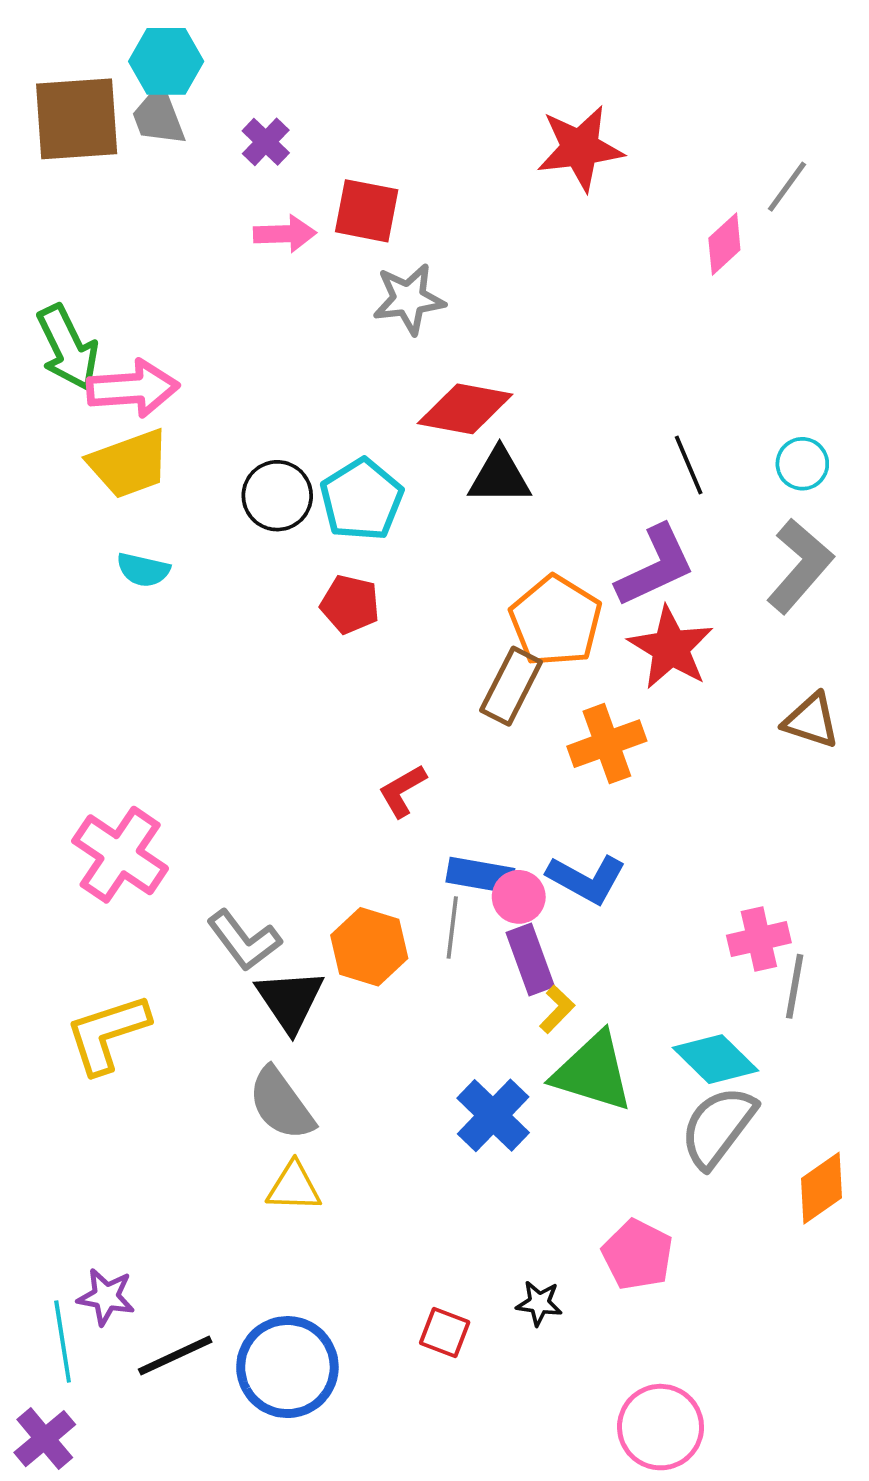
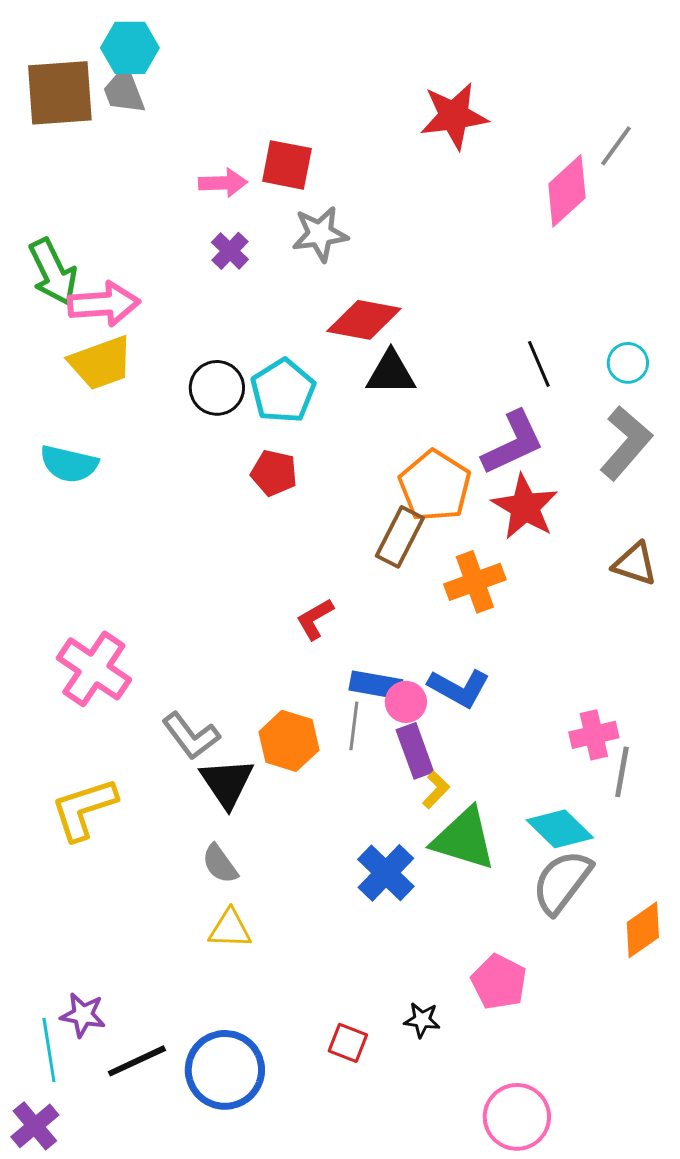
purple cross: (266, 142) -> (230, 251), moved
pink diamond: (724, 244) -> (567, 191), size x1.5
cyan semicircle: (143, 570) -> (69, 464), moved, size x1.4
gray semicircle: (281, 1104) -> (220, 864), size x0.7

